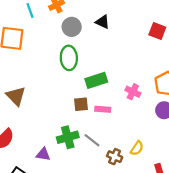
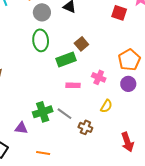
pink cross: (133, 92) -> (99, 77), moved
brown square: (81, 104) -> (81, 44), moved, turned -32
yellow semicircle: (137, 148) -> (106, 106), moved

